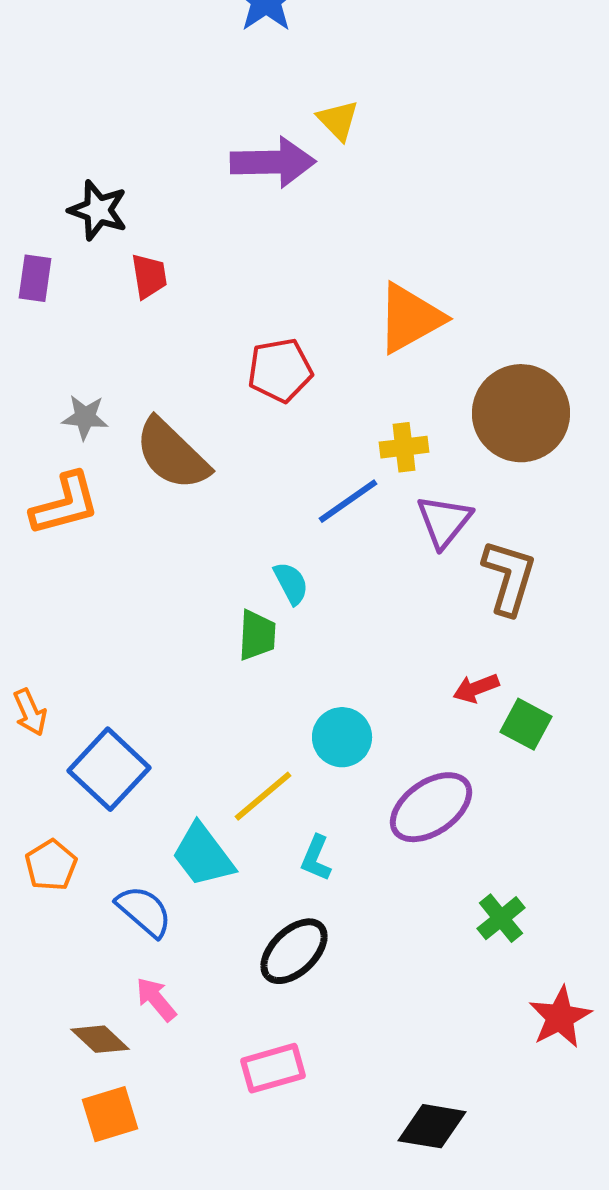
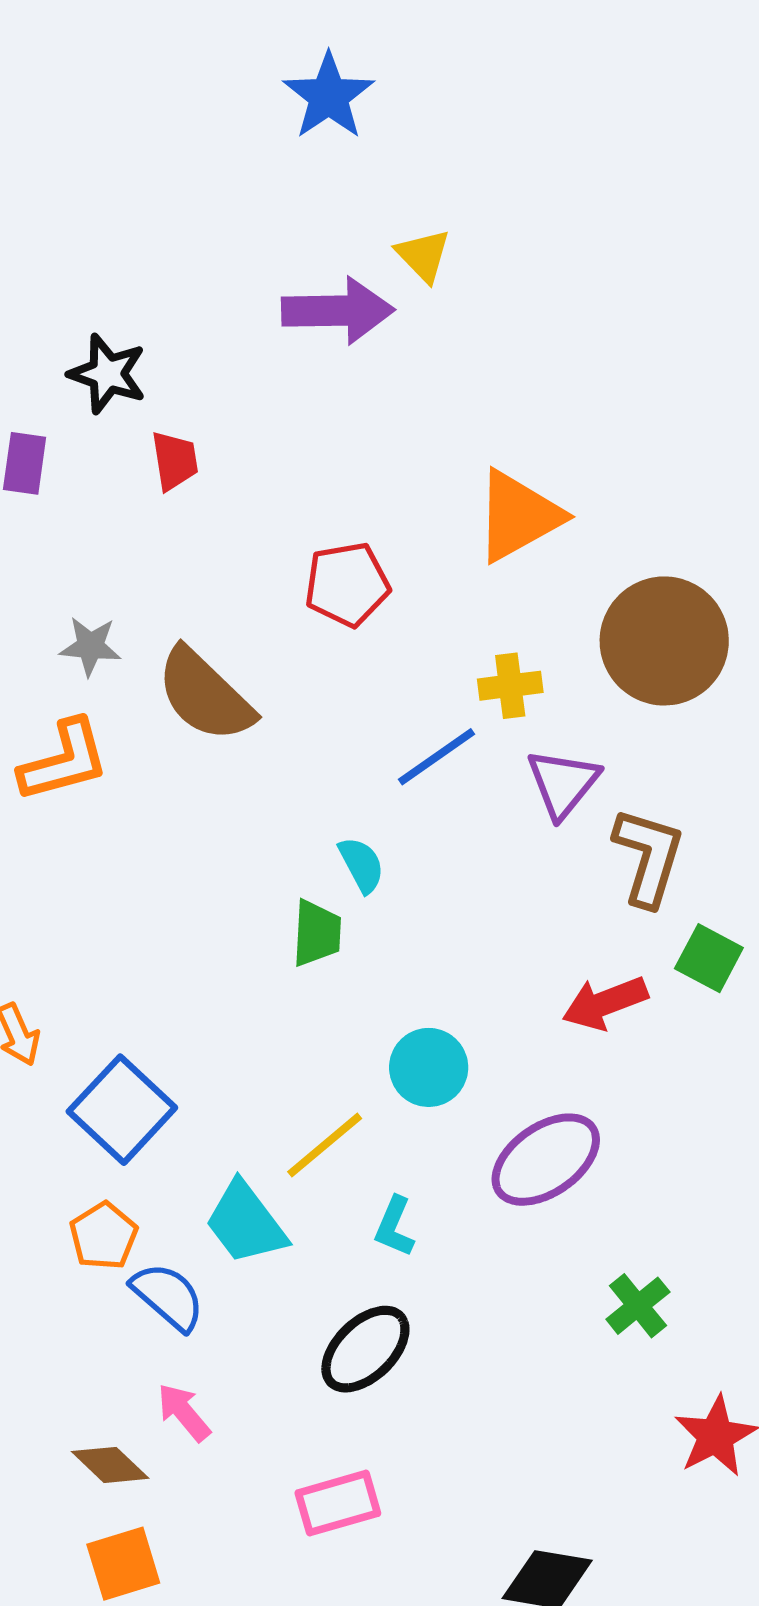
red arrow: (476, 688) -> (605, 1003), size x1.4
green square: (526, 724) -> (709, 958), moved
orange pentagon: (51, 865) -> (104, 1236), moved

